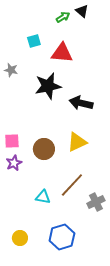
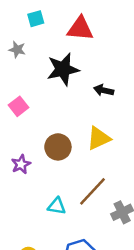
cyan square: (34, 41) -> (36, 19), moved
black arrow: (81, 103) -> (104, 90), size x0.7
pink square: (12, 141) -> (18, 106), moved, turned -35

